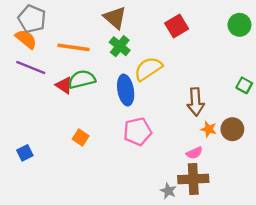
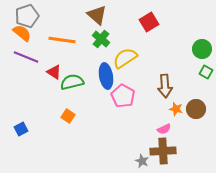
gray pentagon: (32, 19) -> (27, 16), turned 30
green circle: (239, 25) -> (202, 49), moved
green semicircle: (82, 79) -> (72, 82), moved
pink pentagon: (137, 132) -> (123, 96), moved, turned -30

